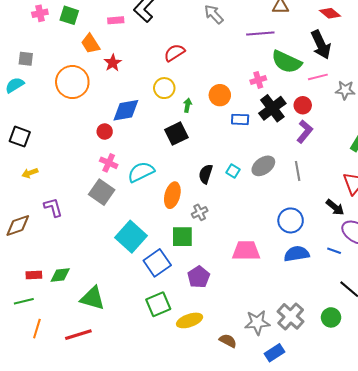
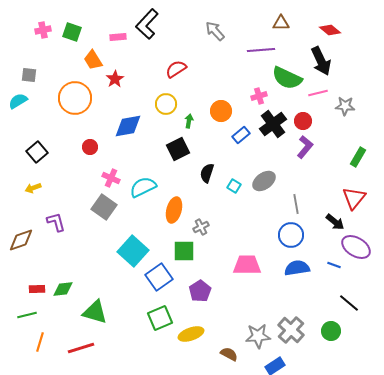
blue rectangle: (240, 119) -> (241, 135), turned -42
red circle: (105, 132) -> (90, 147), moved
black square: (20, 137) -> (37, 152), moved, turned 30
gray line: (298, 171) -> (296, 204), moved
black semicircle: (206, 174) -> (207, 173), moved

